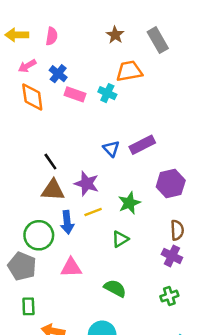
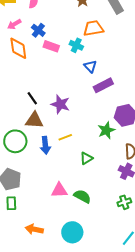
blue triangle: (111, 149) -> (90, 66), moved
purple star: (87, 184) -> (60, 104), moved
green star: (129, 203) -> (106, 130), moved
green circle: (39, 235) -> (15, 141), moved
pink triangle: (71, 268) -> (59, 190), moved
green rectangle: (28, 306) -> (11, 203), moved

